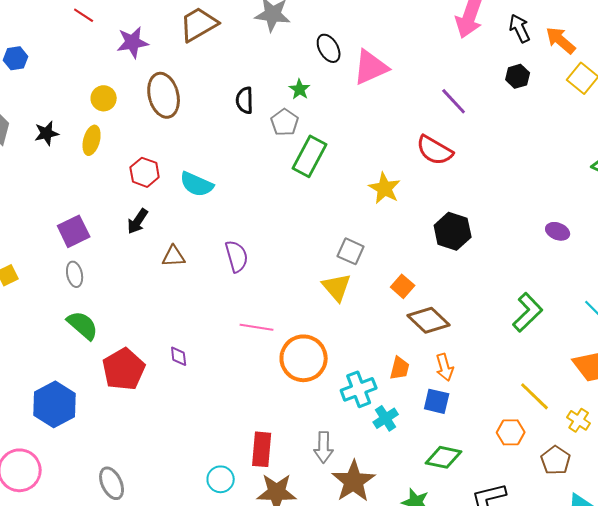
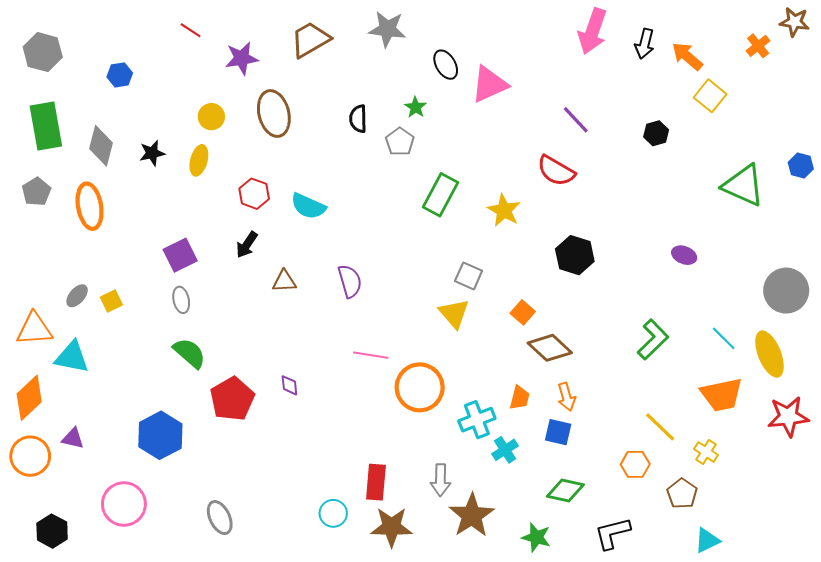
black arrow: (520, 28) -> (645, 44), turned -140
black hexagon: (518, 76) -> (656, 133), moved
green rectangle: (310, 156) -> (440, 195), moved

